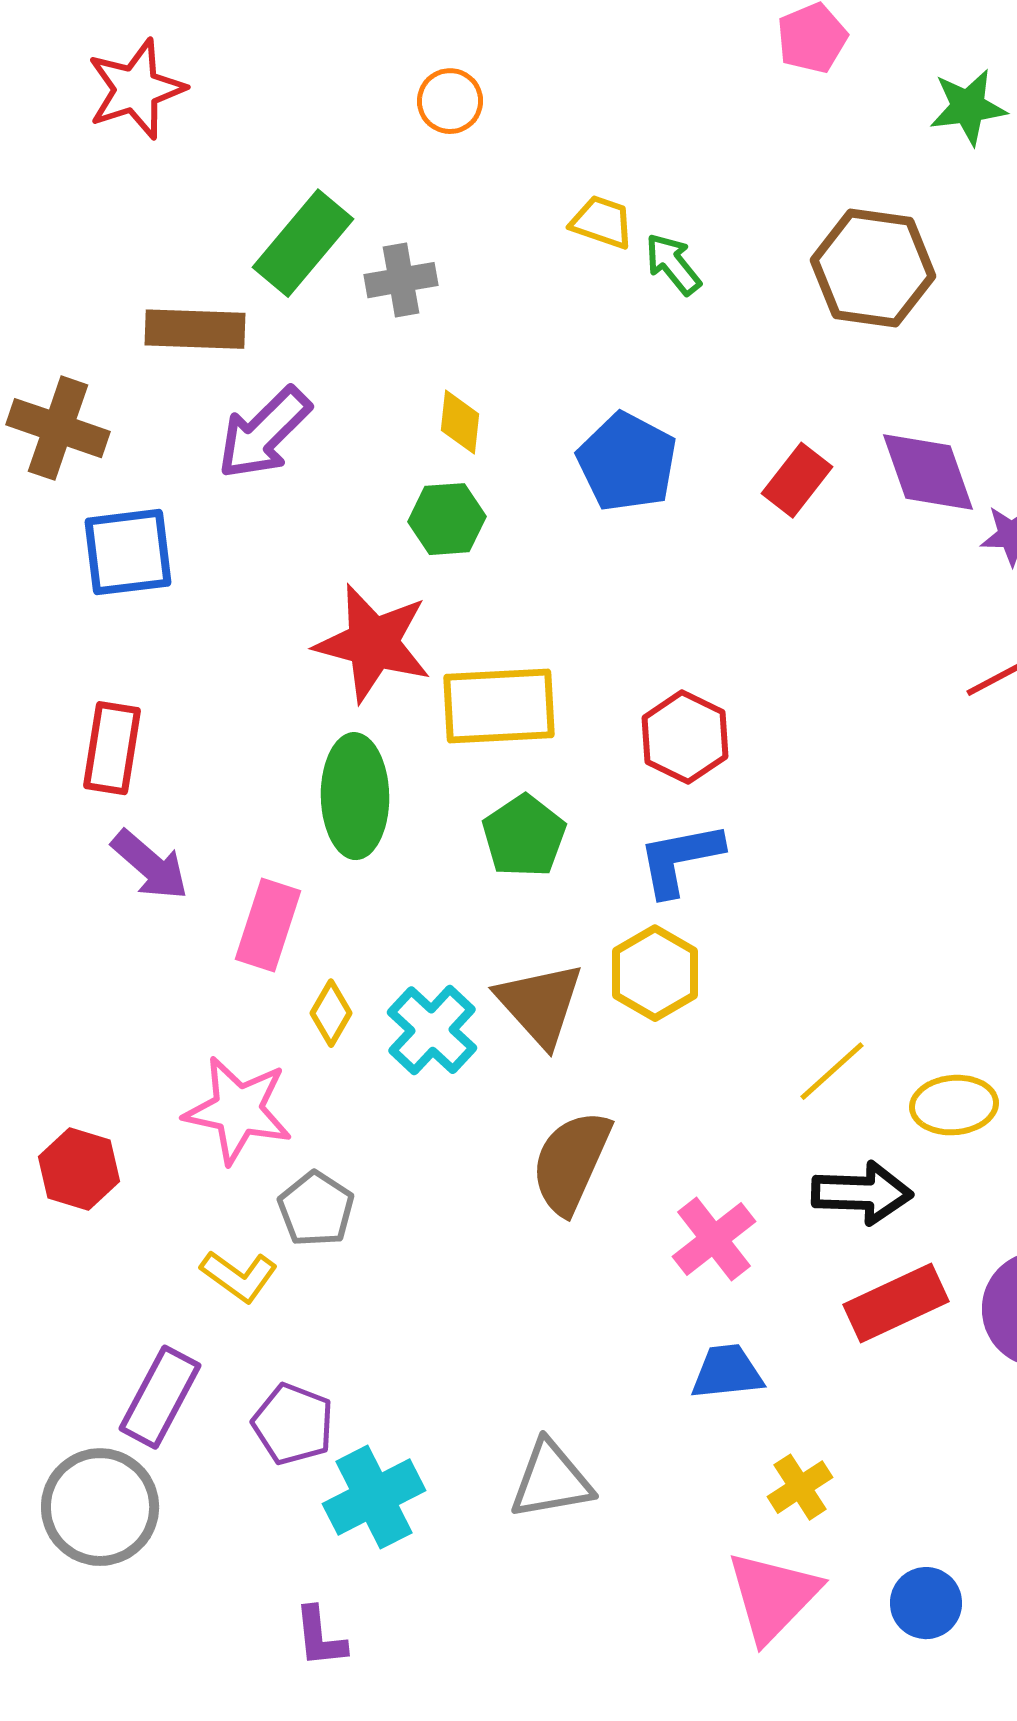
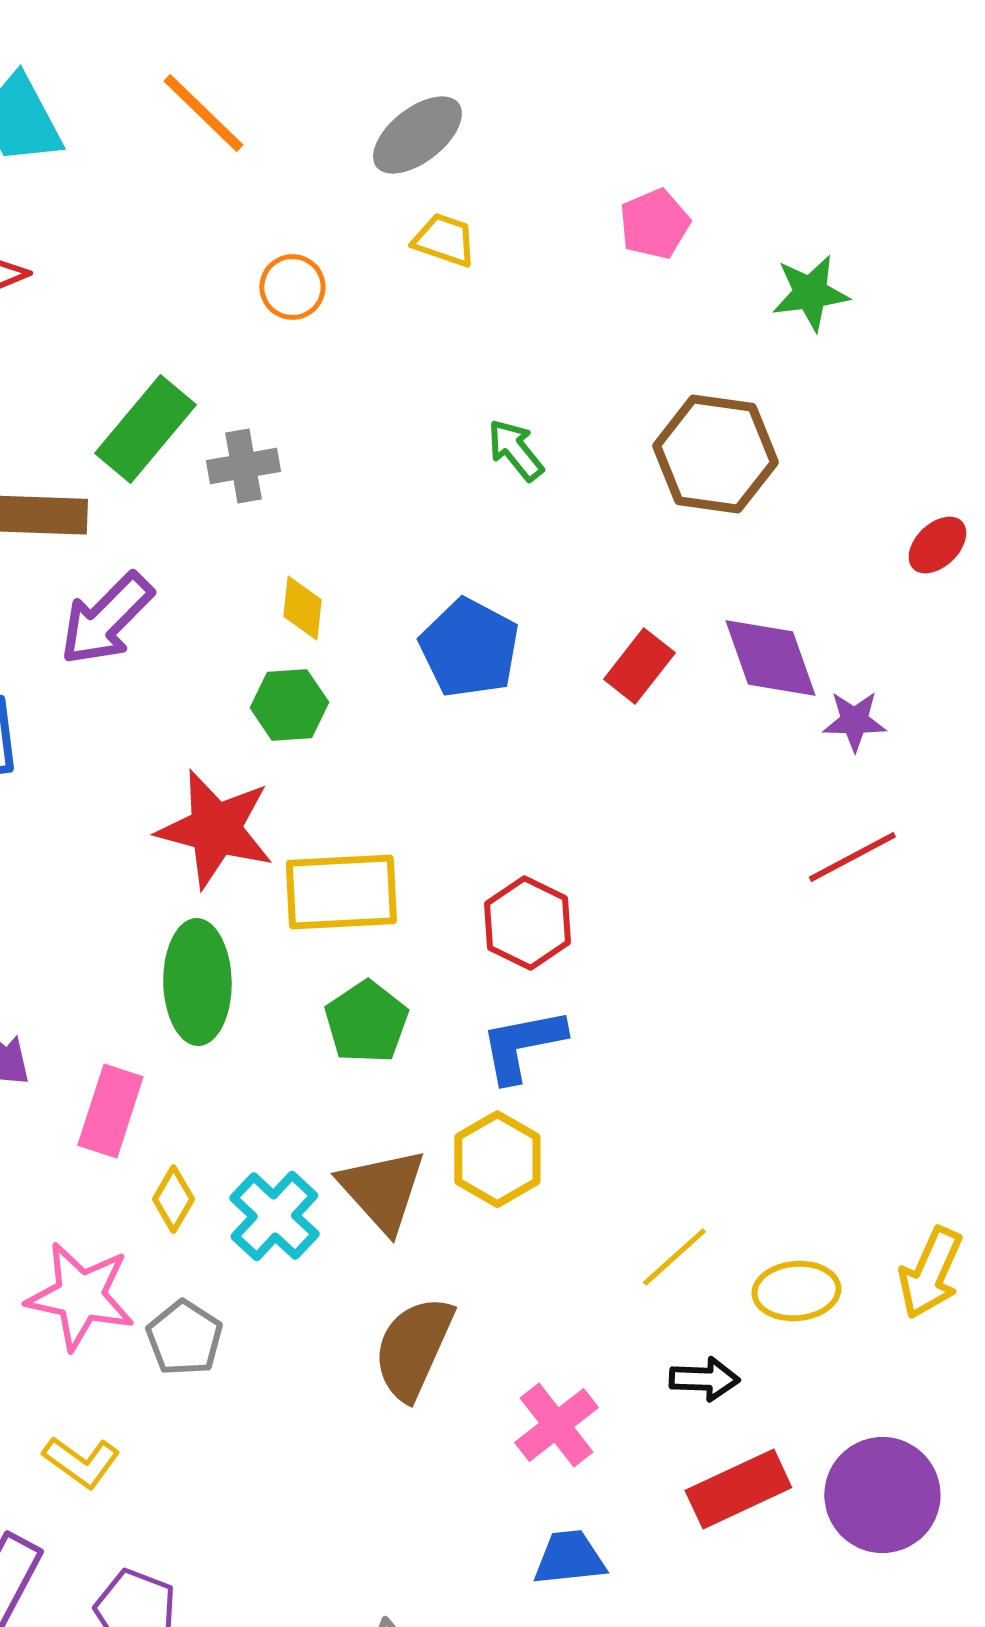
yellow trapezoid: (602, 222) -> (444, 240), moved
black arrow: (862, 1193) -> (704, 1379), size x0.7
gray pentagon: (316, 1209) -> (184, 1338), moved

